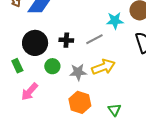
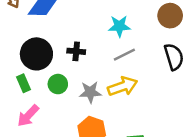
cyan star: (115, 21) -> (119, 26), moved
gray line: (94, 39) -> (124, 55), moved
green rectangle: (17, 66) -> (23, 83), moved

